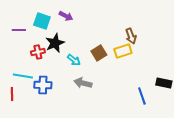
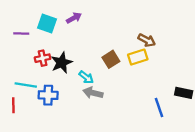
purple arrow: (66, 16) -> (74, 18), turned -56
brown arrow: (131, 36) -> (147, 40), turned -42
black star: (55, 43) -> (62, 63), moved
cyan arrow: (74, 60) -> (86, 77), moved

